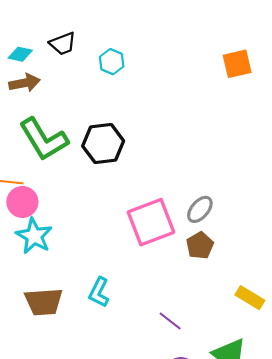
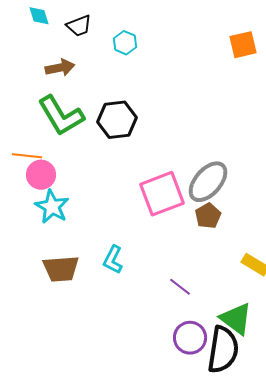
cyan diamond: (20, 54) -> (39, 16), moved, turned 60
brown arrow: (25, 83) -> (60, 68), moved
gray ellipse: (200, 209) -> (208, 182), size x1.6

